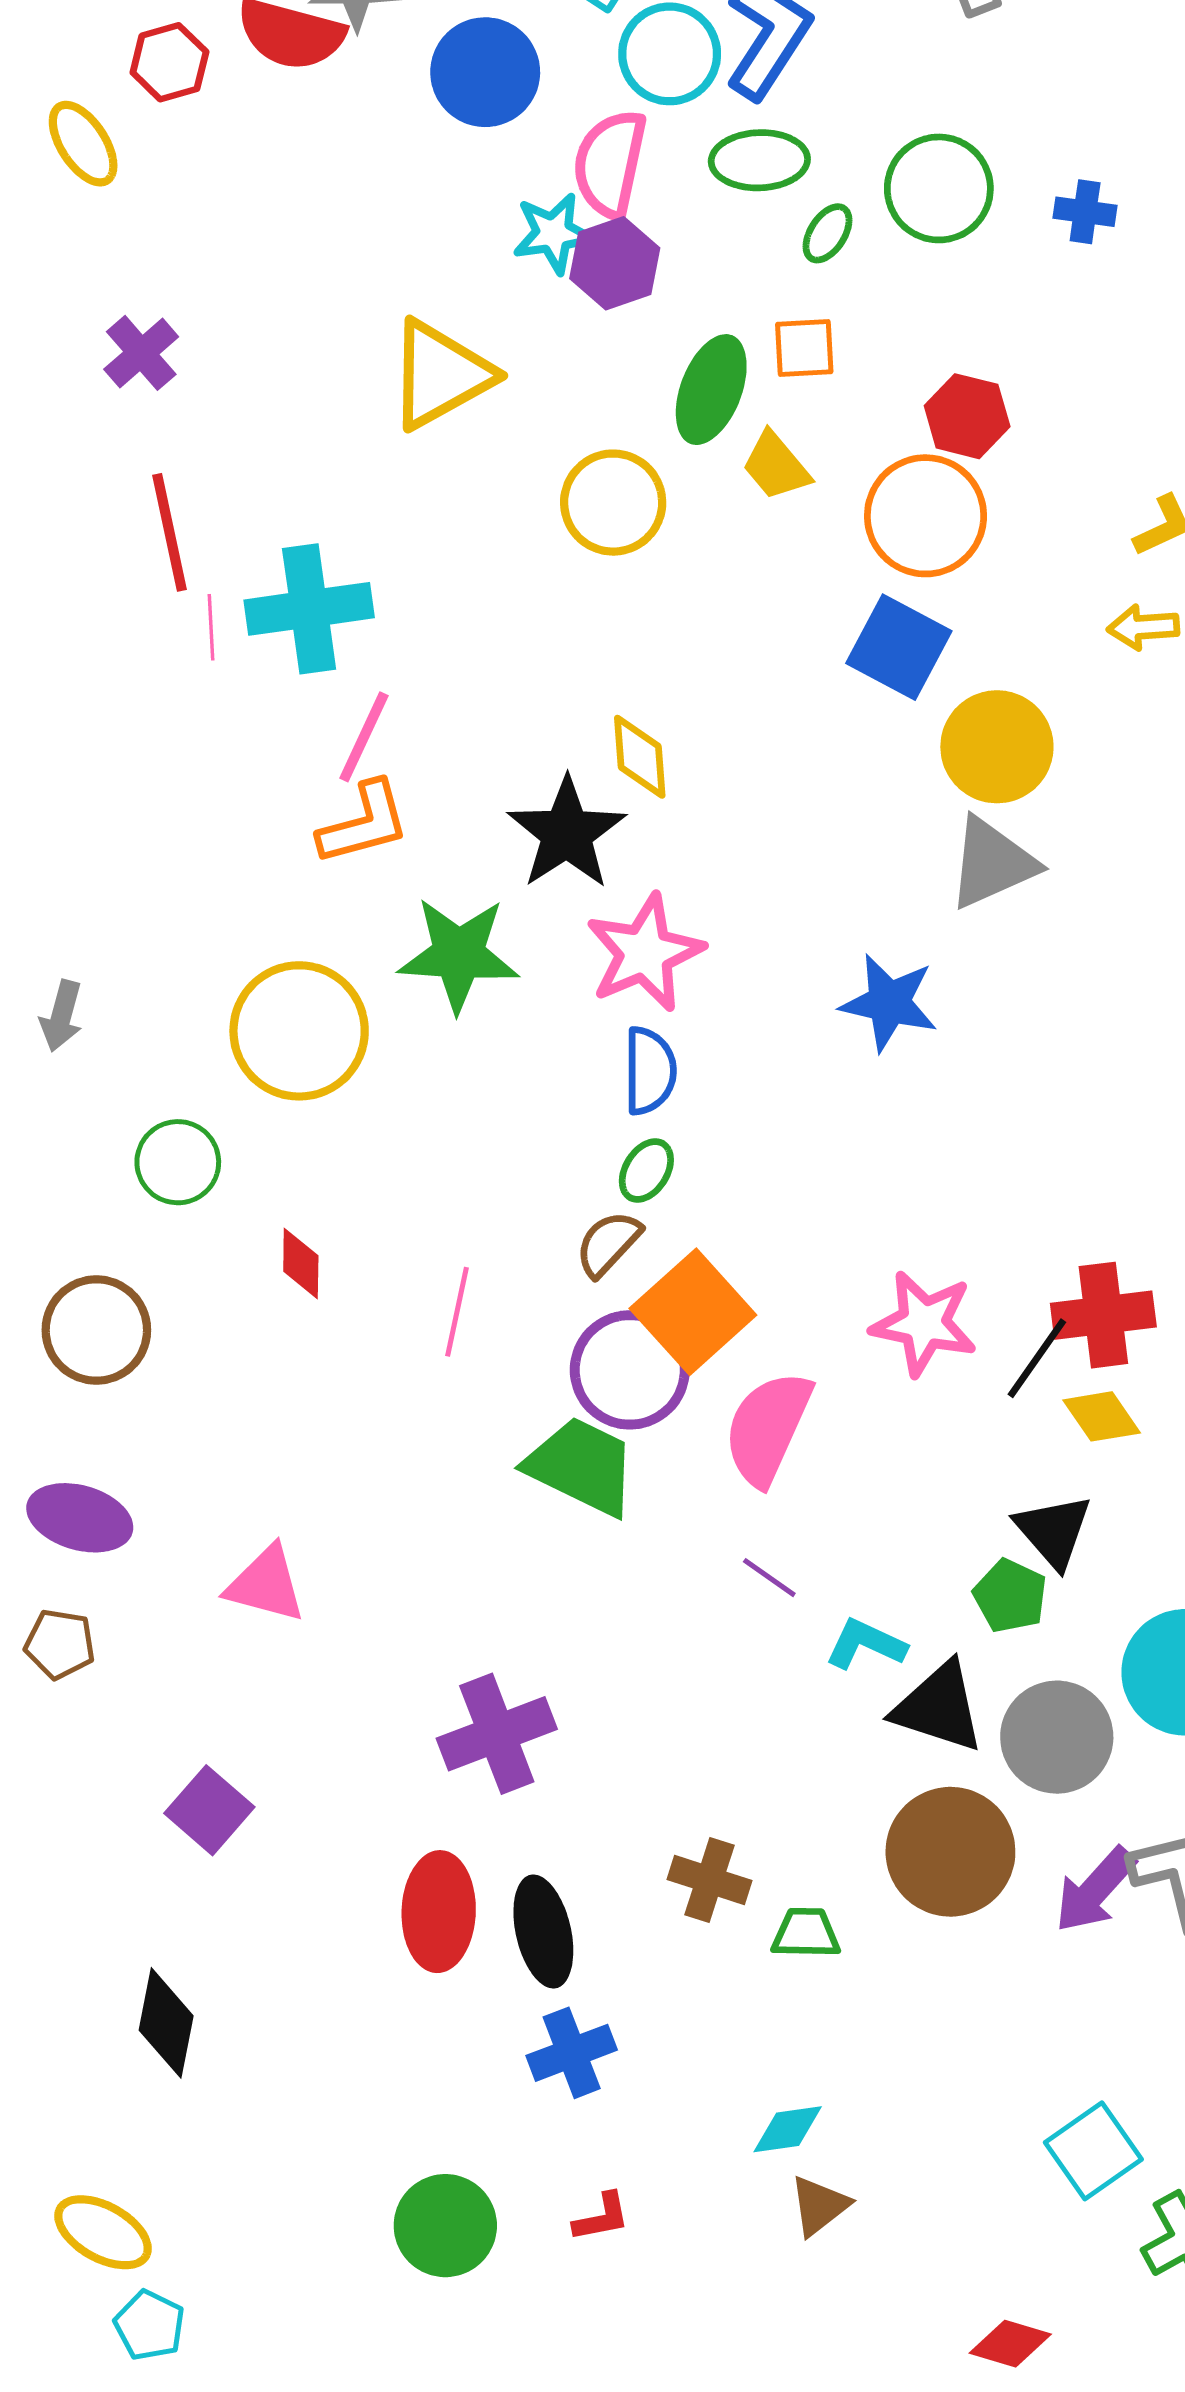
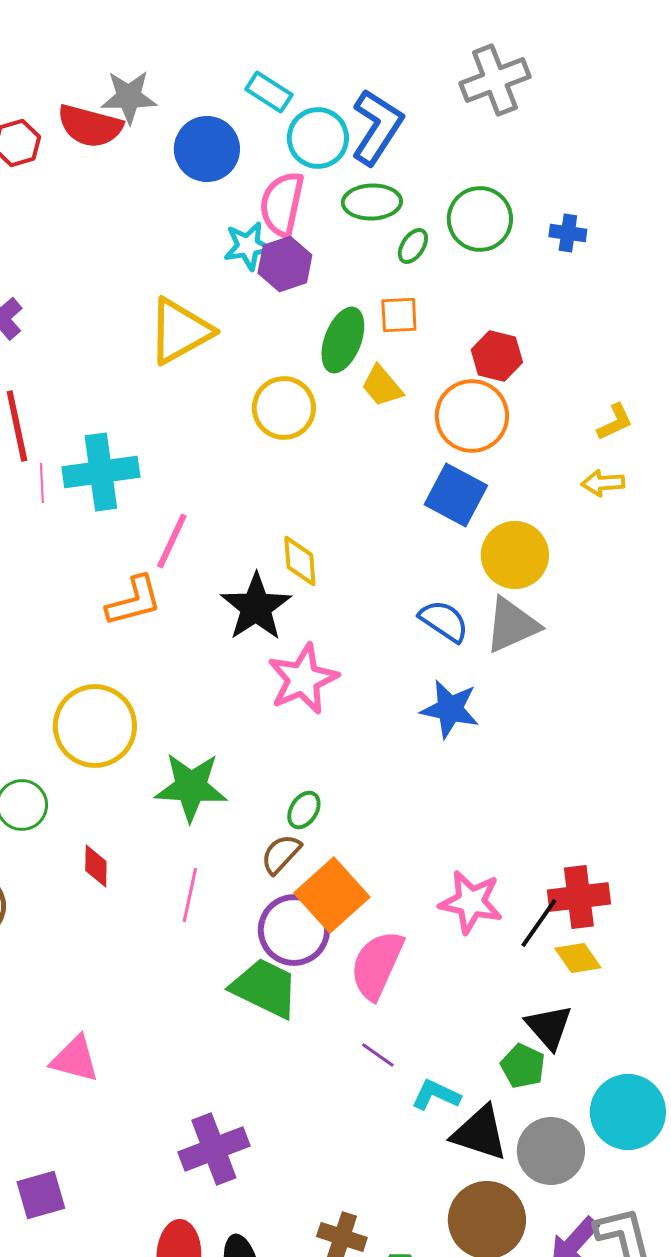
pink line: (364, 737) -> (172, 541), moved
green star: (459, 954) -> (191, 787), moved
blue semicircle: (650, 1071) -> (444, 621), moved, turned -56
purple square: (209, 1810) -> (41, 1195), turned 33

